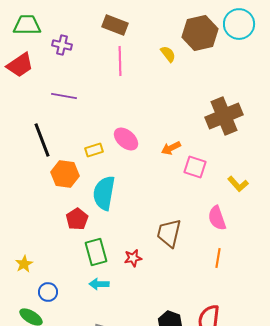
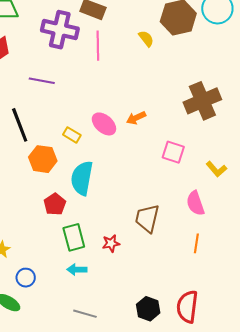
purple cross: (62, 45) -> (60, 30), moved, size x1.8
orange arrow: (171, 148) -> (136, 118), moved
yellow rectangle: (94, 150) -> (72, 135), turned 48

